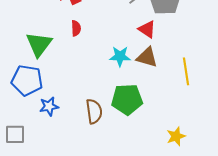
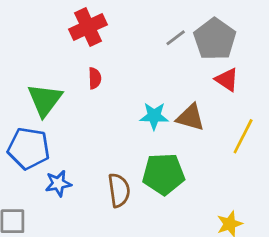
red triangle: (147, 29) -> (227, 80), moved
yellow line: (186, 71) -> (243, 136), turned 36

